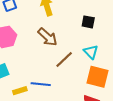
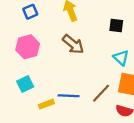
brown line: (64, 60) -> (101, 93), moved

